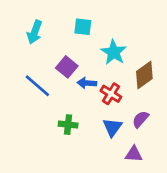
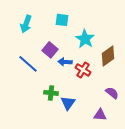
purple semicircle: (140, 119) -> (112, 93), moved, turned 88
blue triangle: (112, 127) -> (68, 103), moved

